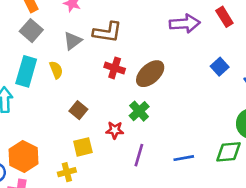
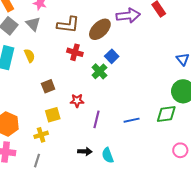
gray triangle: (73, 41) -> (33, 24), moved, turned -35
blue square: (220, 67) -> (112, 56), moved
brown ellipse: (150, 74) -> (100, 29), moved
brown square: (78, 110) -> (48, 86), turned 32
green cross: (139, 111) -> (99, 71), moved

